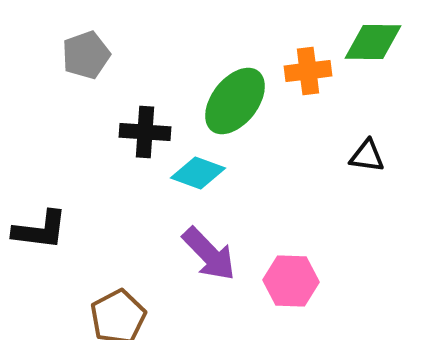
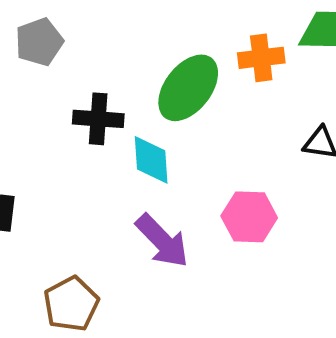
cyan diamond: (198, 173) -> (151, 160), turned 66
pink hexagon: (291, 281) -> (249, 217), moved

